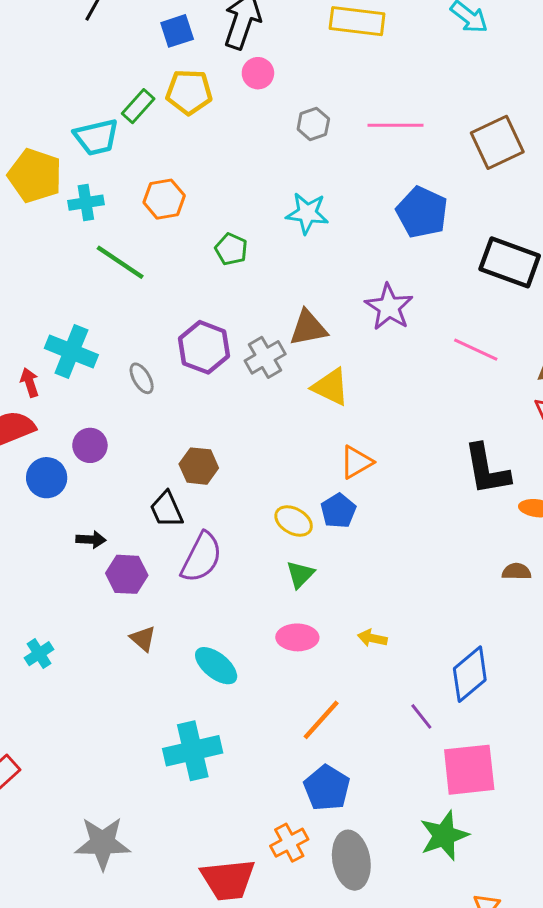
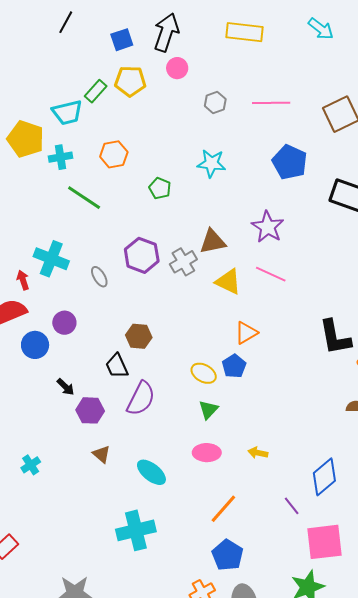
pink line: (476, 350) -> (271, 274), moved
black arrow: (91, 540) -> (66, 387), turned 42

